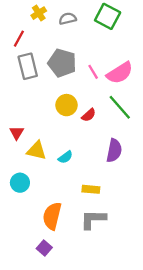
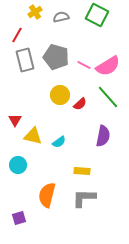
pink line: (93, 72) -> (84, 65), turned -32
purple square: (44, 248) -> (19, 218), moved, turned 32

